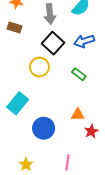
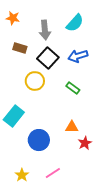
brown rectangle: (15, 28) -> (20, 48), moved
pink line: (67, 162) -> (53, 173), moved, turned 49

